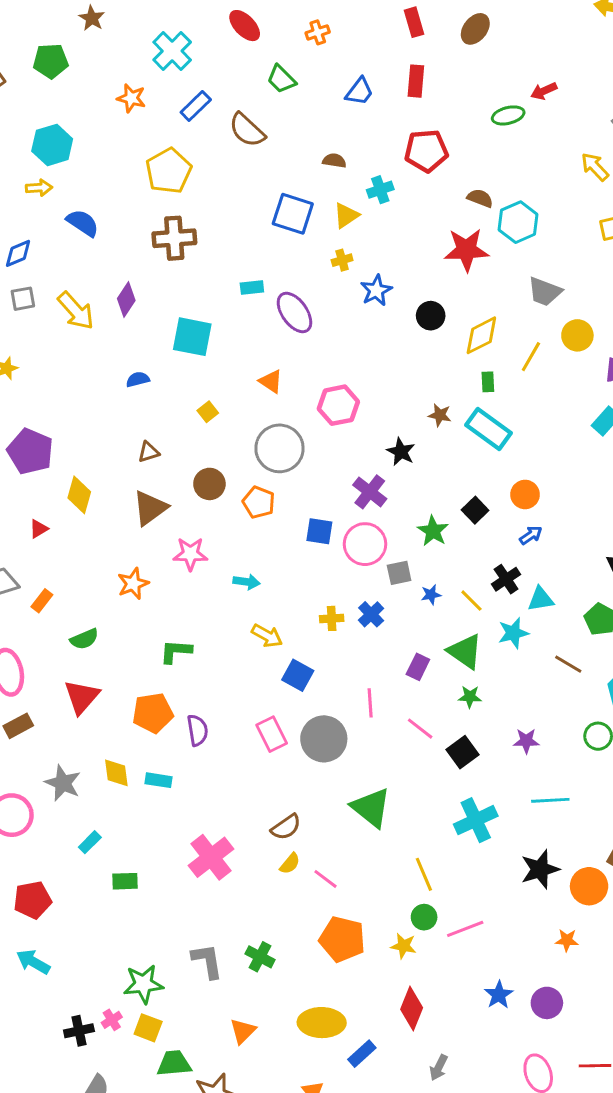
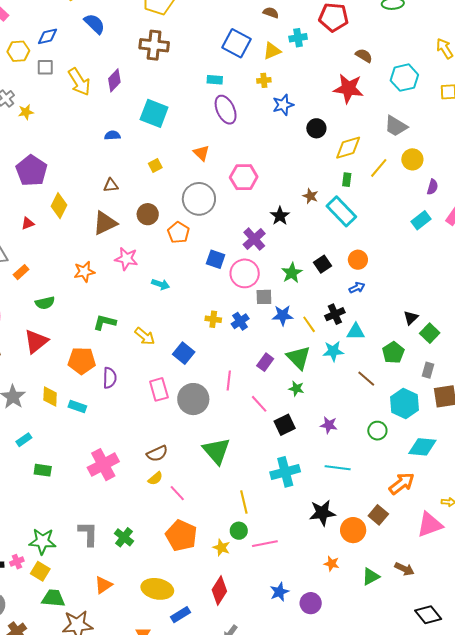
cyan hexagon: (518, 222) -> (404, 78), moved
cyan rectangle: (252, 287) -> (215, 80), moved
blue star: (431, 595) -> (283, 315), size x1.5
yellow arrow: (267, 636) -> (145, 336), moved

